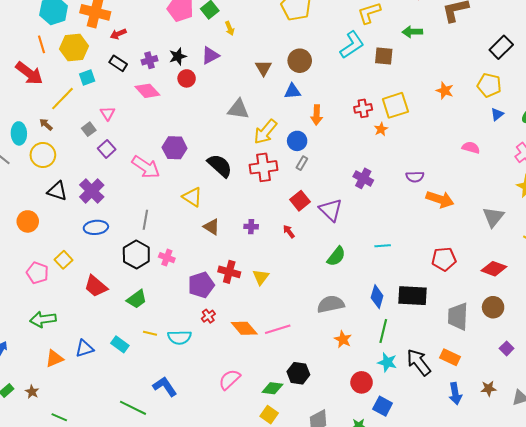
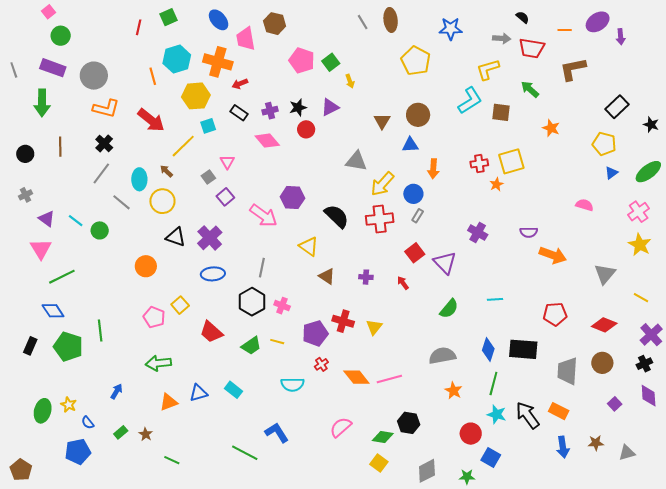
green arrow: (412, 32) -> (530, 89), turned 42
orange line: (41, 44) -> (153, 76), moved
orange star: (445, 91) -> (551, 128), moved
yellow line: (150, 333) -> (277, 342), moved

